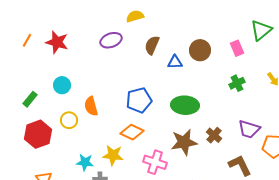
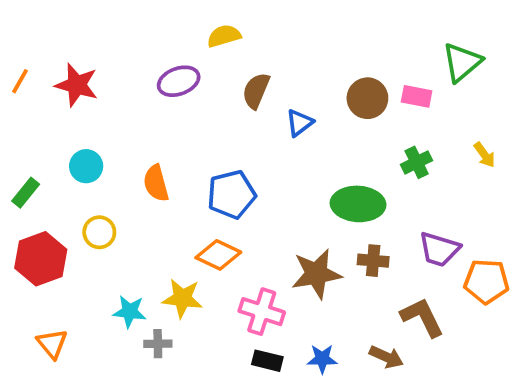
pink rectangle: (237, 48) -> (417, 96), turned -56
brown circle: (200, 50) -> (367, 98), moved
blue triangle: (175, 62) -> (299, 123), turned -35
green ellipse: (185, 105) -> (358, 204), moved
orange semicircle: (91, 106) -> (156, 183), moved
brown cross: (214, 135) -> (373, 261), turned -35

